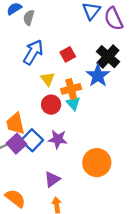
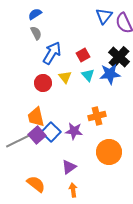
gray semicircle: (29, 18) -> (36, 33), moved, turned 136
blue star: (98, 76) -> (110, 74), turned 30
orange cross: (71, 89) -> (97, 116), moved
cyan triangle: (73, 103) -> (88, 75), moved
red circle: (51, 105) -> (43, 83), moved

